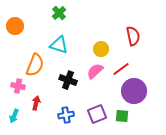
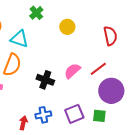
cyan triangle: (59, 45) -> (19, 39), moved
yellow circle: (101, 49) -> (67, 27), moved
red arrow: (36, 103) -> (23, 123), moved

